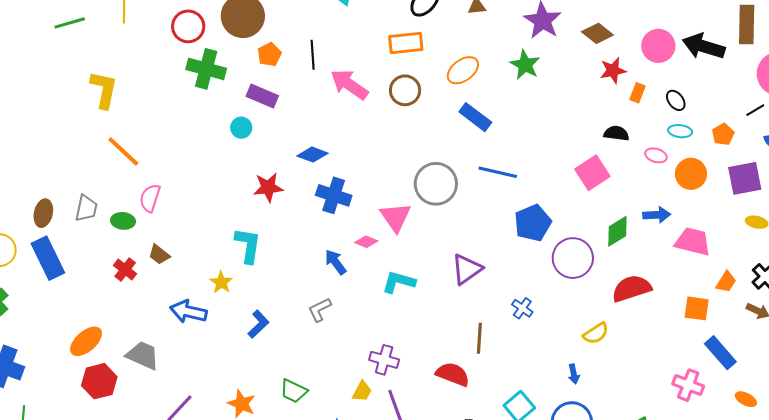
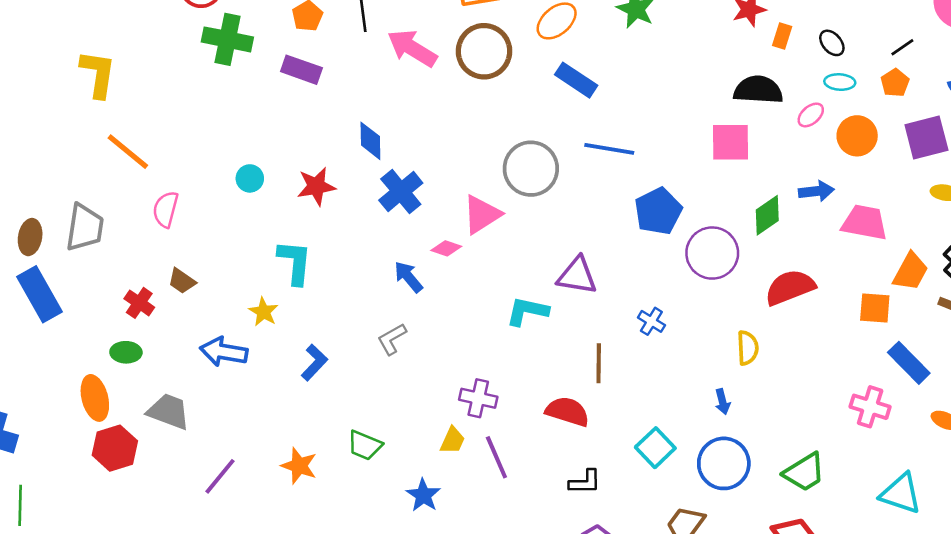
brown circle: (405, 90) -> (484, 51), size x1.4
black line: (755, 110) -> (902, 47), moved
cyan circle: (241, 128) -> (250, 178), moved
black semicircle: (616, 133) -> (758, 90), size x1.5
blue diamond: (312, 155) -> (370, 141), turned 72
pink ellipse: (656, 155) -> (811, 115), turned -55
pink square: (592, 173) -> (731, 142), turned 36
blue cross: (334, 195) -> (401, 192), turned 36
gray trapezoid: (86, 208) -> (85, 228), size x1.4
pink triangle: (395, 217) -> (482, 214), turned 36
green ellipse: (123, 221) -> (126, 352), moved
purple triangle: (467, 269) -> (577, 276), turned 48
cyan L-shape: (399, 282) -> (527, 311), moved
orange trapezoid: (726, 282) -> (911, 272), size x1.4
yellow semicircle: (596, 333) -> (748, 348), turned -56
orange ellipse: (86, 341) -> (95, 398), turned -60

